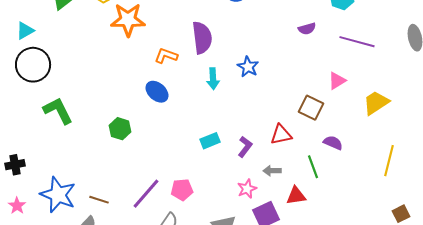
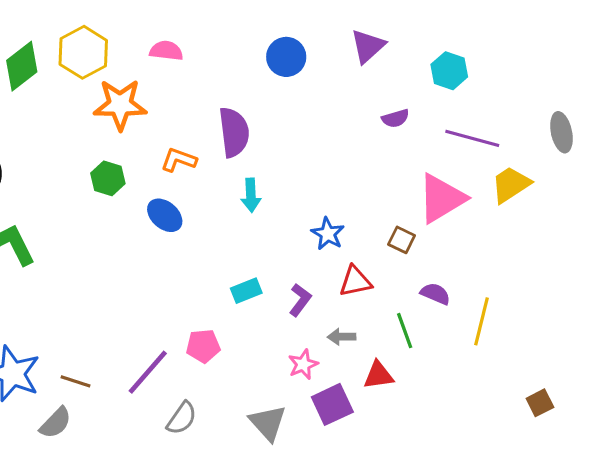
blue star: (248, 67) -> (328, 234), moved
pink triangle: (337, 81) -> (442, 198), size x1.8
yellow trapezoid: (376, 103) -> (511, 185), moved
brown square: (311, 108) -> (402, 240), size x0.7
green hexagon: (120, 129) -> (108, 178), moved
yellow line: (389, 161) -> (482, 321), moved
pink pentagon: (182, 190) -> (203, 346), moved

